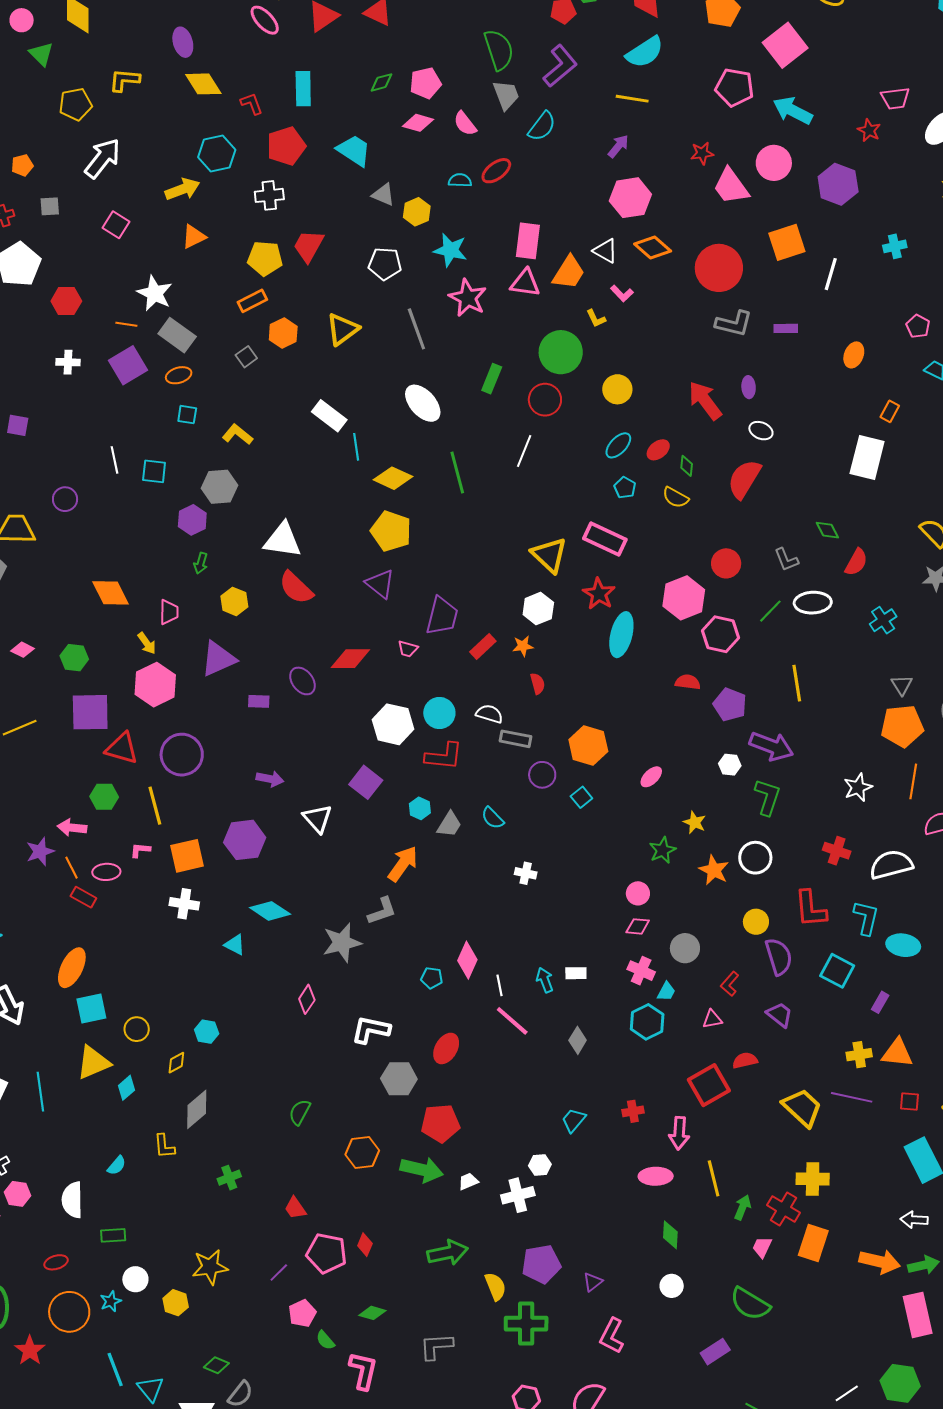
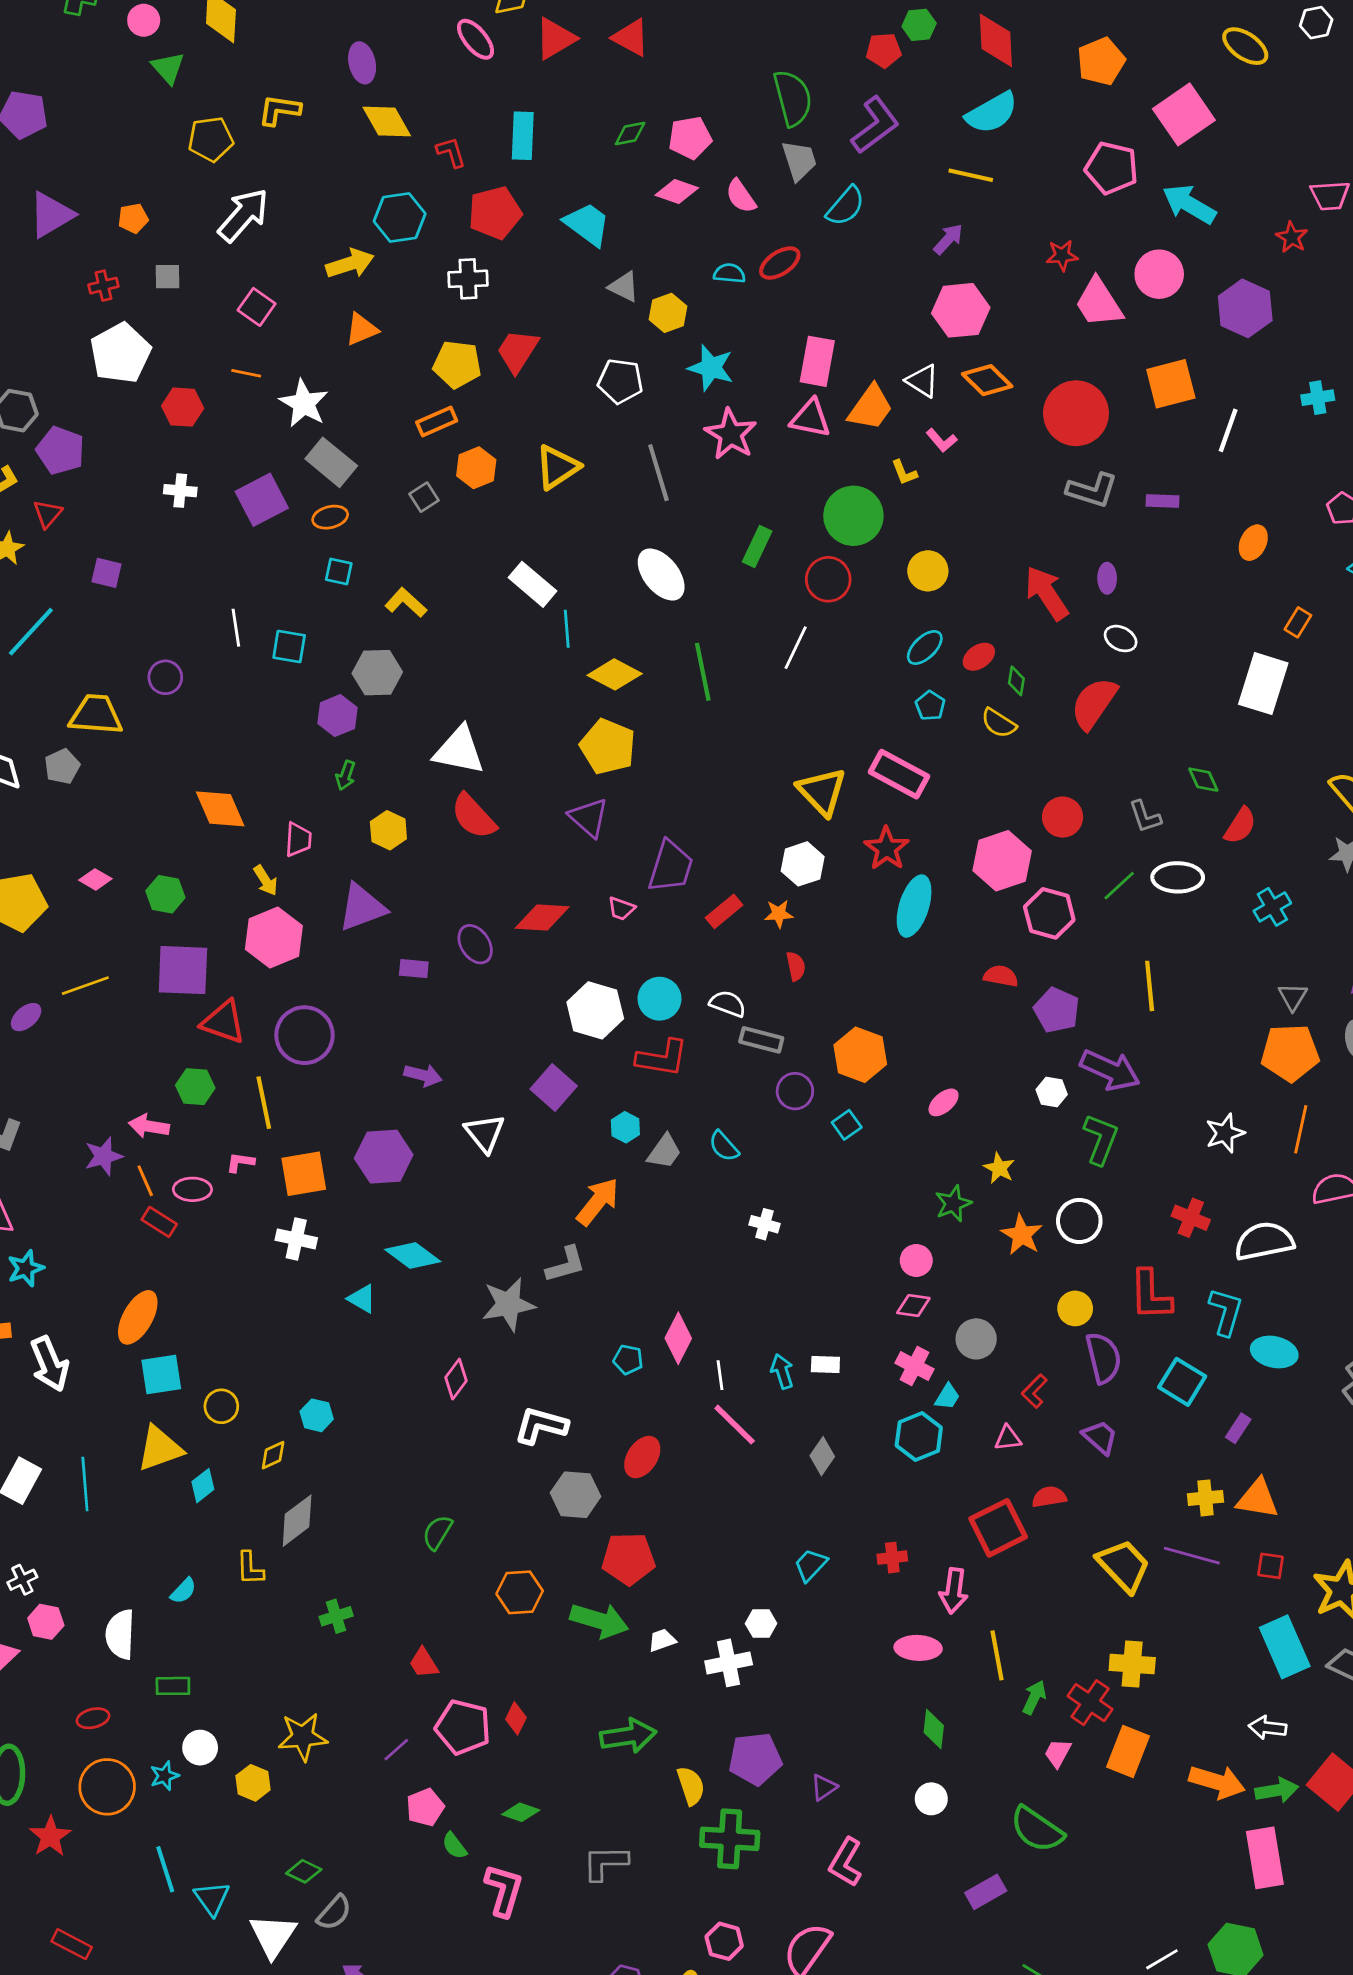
orange line: (126, 324) -> (246, 373), moved

